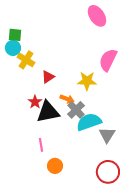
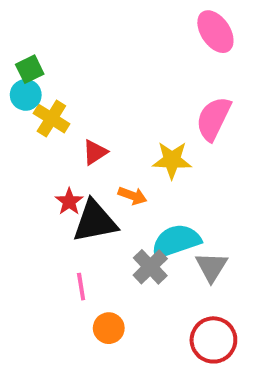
pink ellipse: (97, 16) -> (215, 32), moved
green square: (15, 35) -> (30, 69), turned -32
gray cross: (76, 110) -> (150, 267), moved

